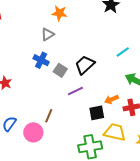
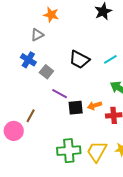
black trapezoid: (85, 65) -> (79, 60), moved, turned -115
purple line: (75, 91) -> (60, 94), turned 49
black square: (97, 113) -> (76, 108), moved
yellow trapezoid: (115, 132) -> (97, 151), moved, turned -80

